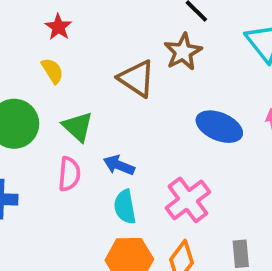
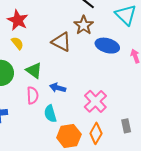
red star: (58, 27) -> (18, 20), size x1.5
blue ellipse: (219, 127) -> (107, 46), moved
cyan semicircle: (125, 207) -> (50, 114), moved

